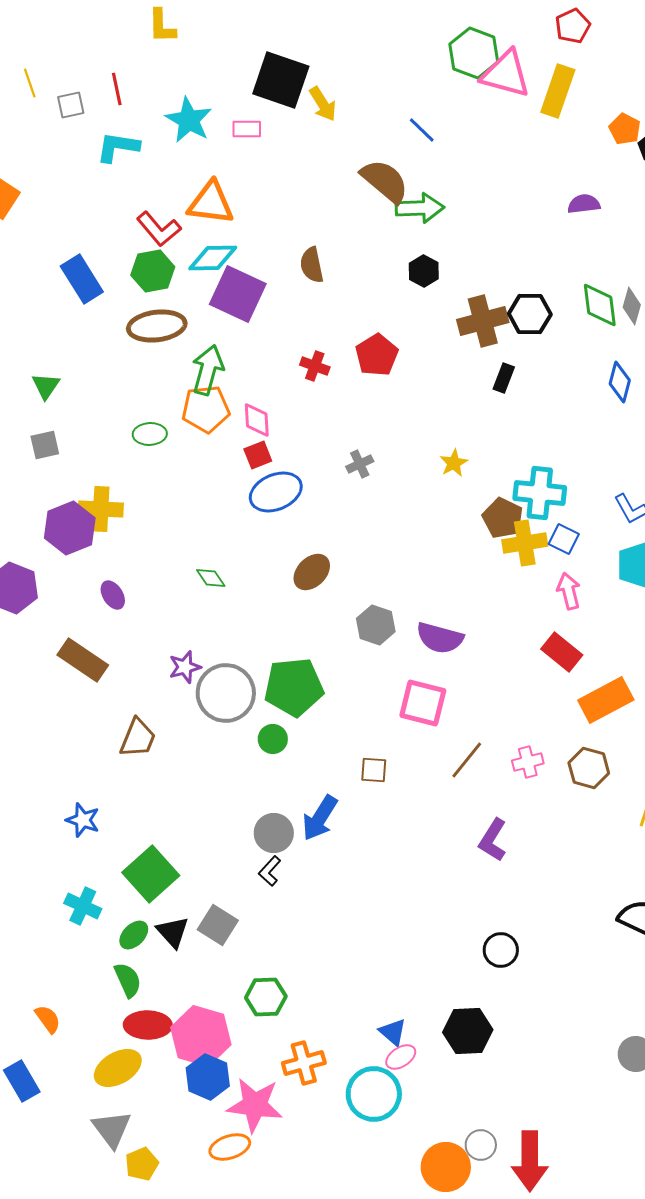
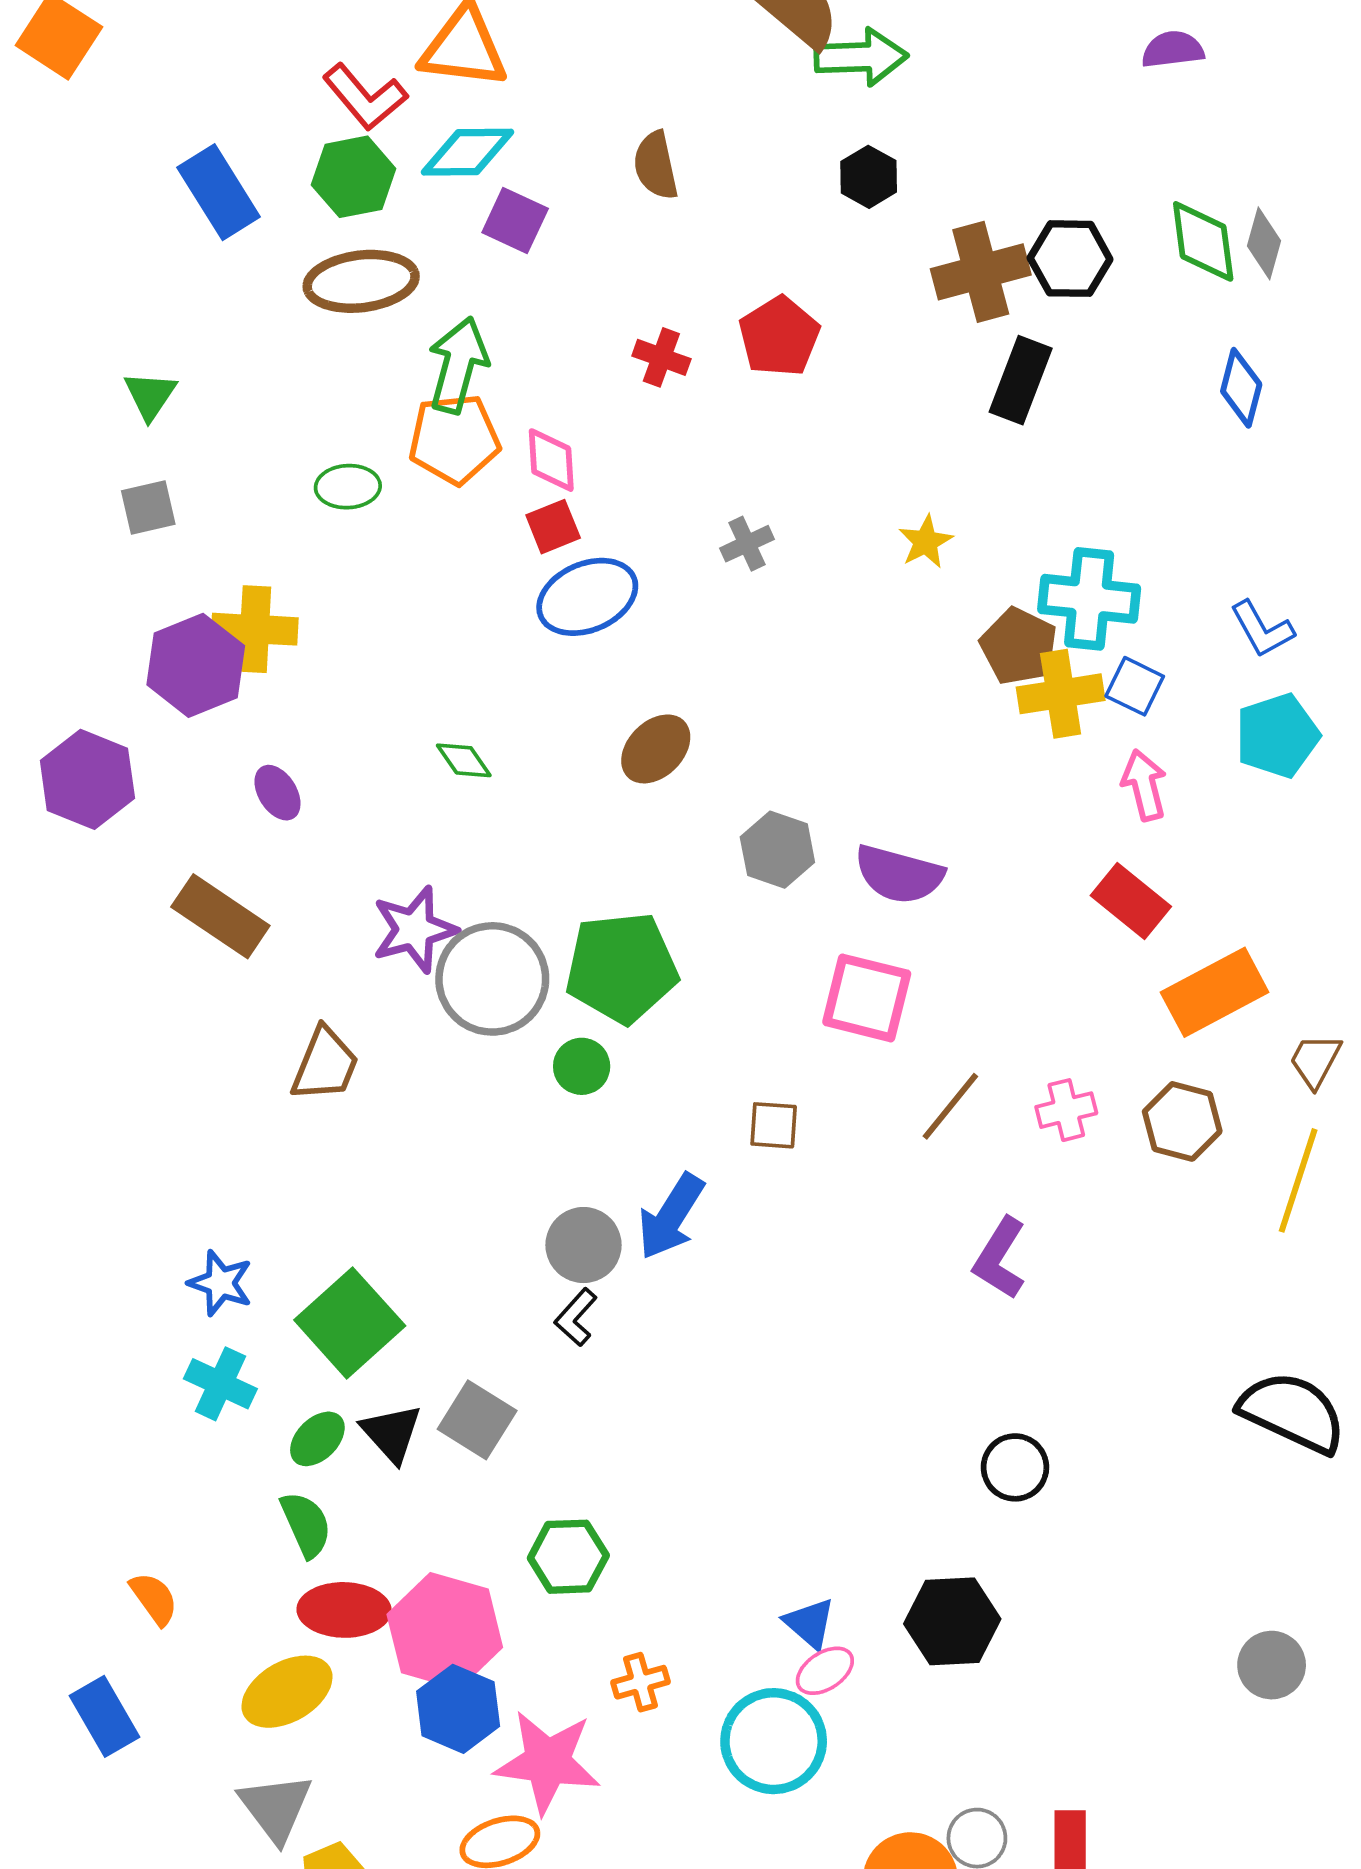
purple square: (238, 294) -> (515, 221), size x0.6
black rectangle: (504, 378) -> (1021, 380), size x1.5
purple star: (185, 667) -> (414, 930), size x1.4
blue star: (83, 820) -> (220, 1283), moved
orange cross: (304, 1063) -> (641, 1682), size x0.7

